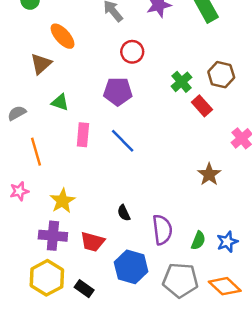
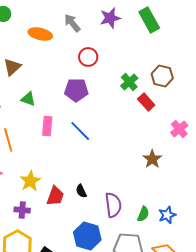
orange ellipse: (63, 36) -> (40, 34), moved, turned -35
purple cross: (53, 236) -> (22, 210), size x0.7
red trapezoid: (93, 242) -> (55, 196), moved, turned -85

